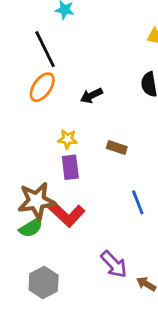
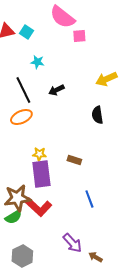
orange ellipse: (42, 87) -> (21, 117), turned 30
black arrow: (91, 96) -> (56, 90), moved
purple rectangle: (70, 167) -> (41, 174), size x1.5

